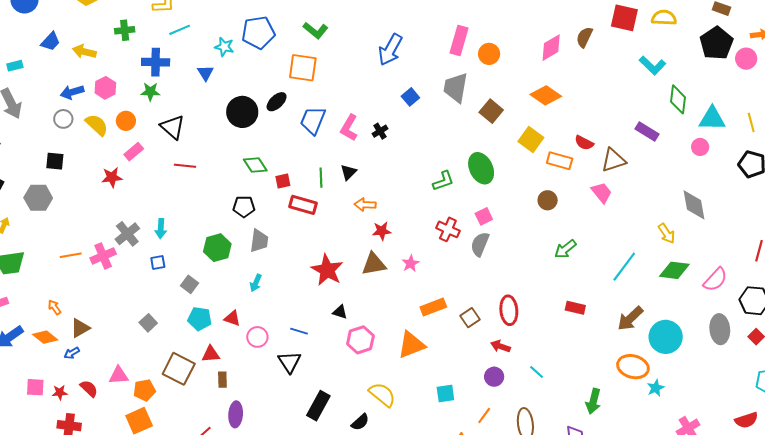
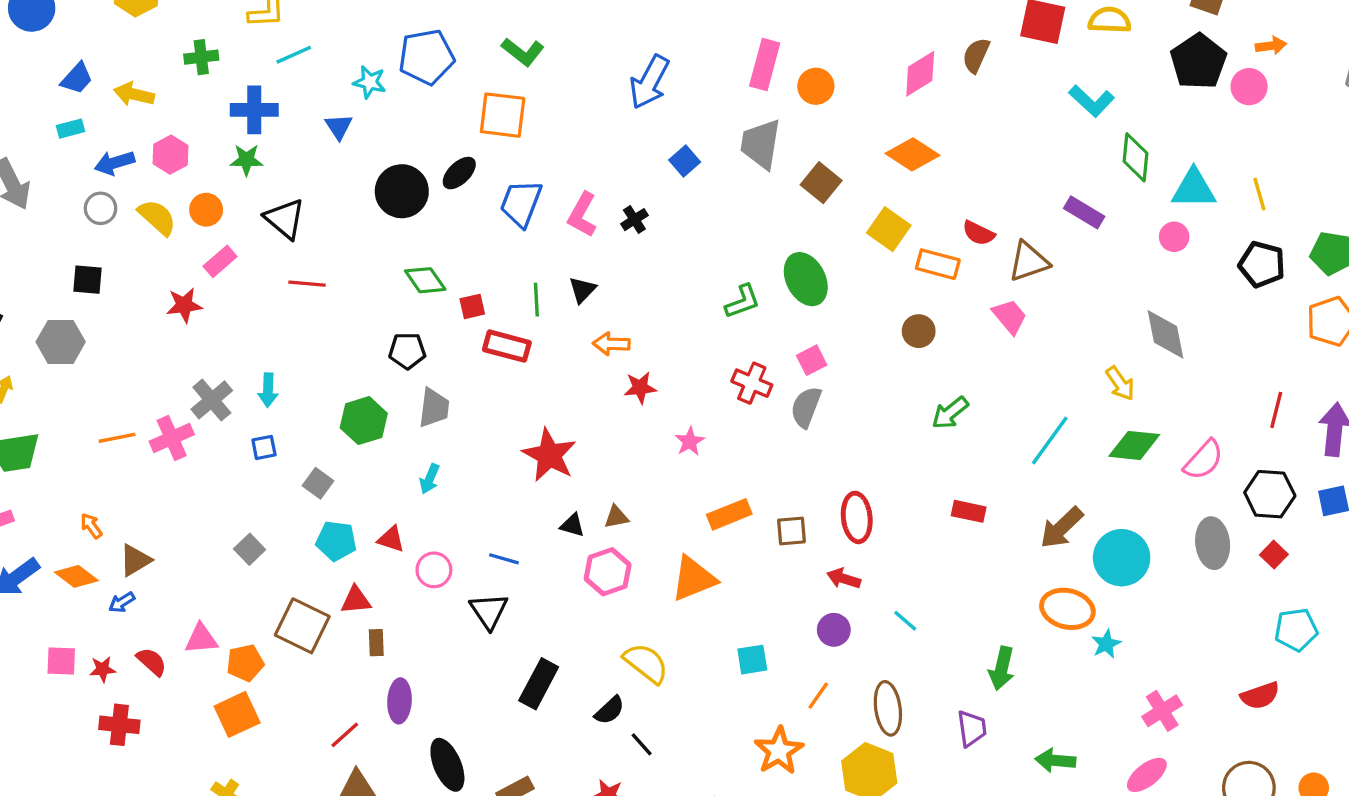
cyan rectangle: (15, 66) -> (71, 129), moved
brown triangle: (374, 264) -> (616, 517), moved, size x0.6
brown square: (470, 318) -> (791, 531), turned 30

